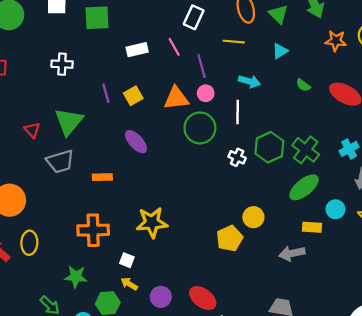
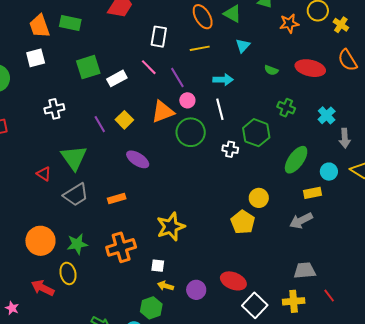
green square: (97, 18) -> (88, 67), moved
green cross: (306, 150) -> (286, 108), moved, size x0.7
green star: (76, 277) -> (77, 244), moved

